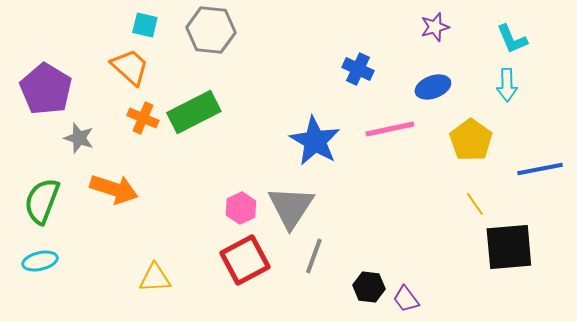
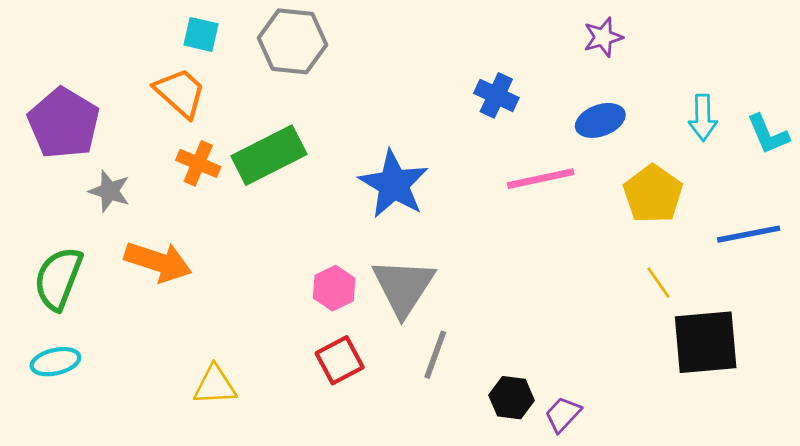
cyan L-shape: (512, 39) -> (768, 134), moved
blue star: (315, 141) -> (394, 184), moved
red square: (245, 260) -> (340, 360), size x0.7
purple trapezoid: (406, 299) -> (563, 414), turned 80

